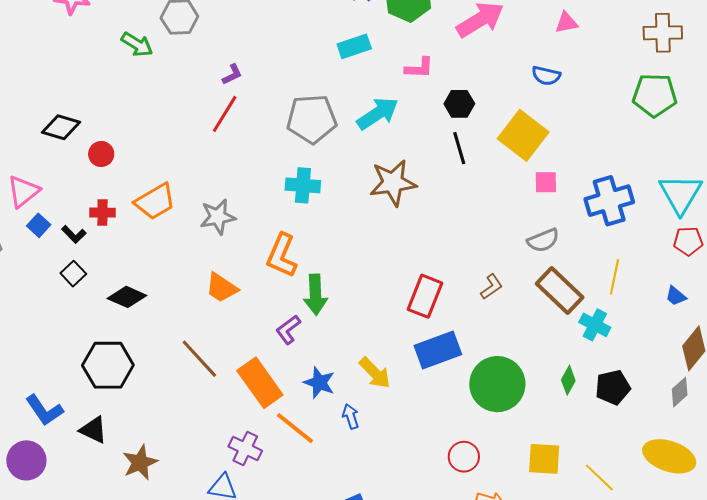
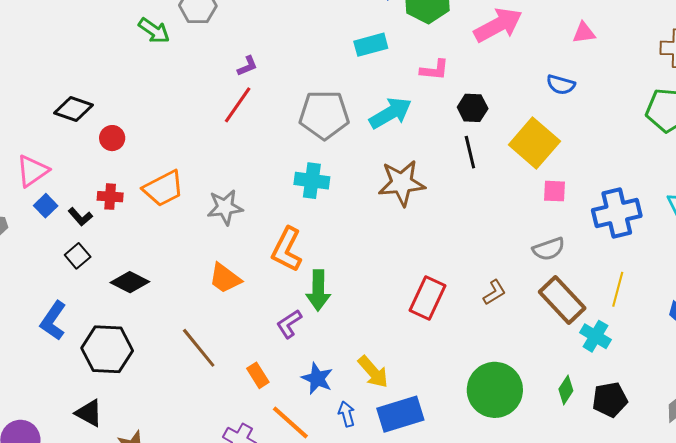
blue rectangle: (438, 350) -> (400, 414), moved
orange rectangle: (260, 383) -> (258, 375), size x0.5
blue L-shape: (44, 410) -> (53, 321), moved, turned 66

